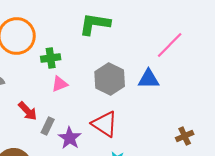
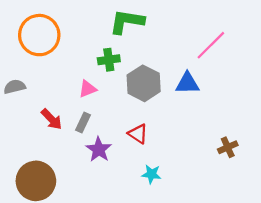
green cross: (51, 58) -> (109, 60), moved
red triangle: (105, 124) -> (138, 134), size x0.7
gray rectangle: (48, 126) -> (83, 123), moved

